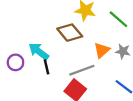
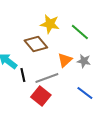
black line: (46, 67) -> (23, 75), moved

